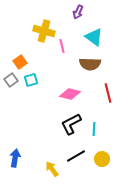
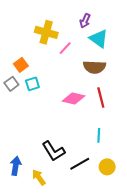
purple arrow: (78, 12) -> (85, 21), moved
pink line: (62, 46) -> (65, 48), turned 56
red line: (108, 93) -> (101, 98), moved
black L-shape: (71, 124) -> (54, 151), moved, turned -95
yellow arrow: (52, 169) -> (39, 177), moved

